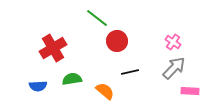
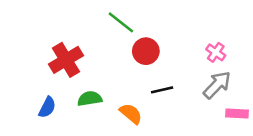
blue semicircle: (38, 86) -> (47, 107), turned -60

